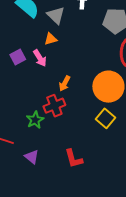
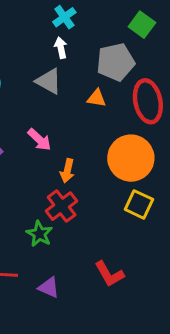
gray triangle: (56, 15) -> (49, 81), moved
orange triangle: (51, 39) -> (97, 98), moved, turned 40
pink arrow: (40, 58) -> (39, 140), moved

